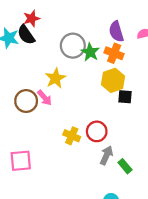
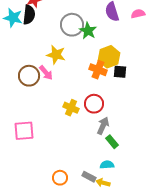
black semicircle: (26, 35) -> (29, 15), turned -138
orange cross: (114, 53) -> (98, 70), moved
yellow star: (55, 78) -> (56, 55), turned -30
green rectangle: (125, 166) -> (112, 142), moved

